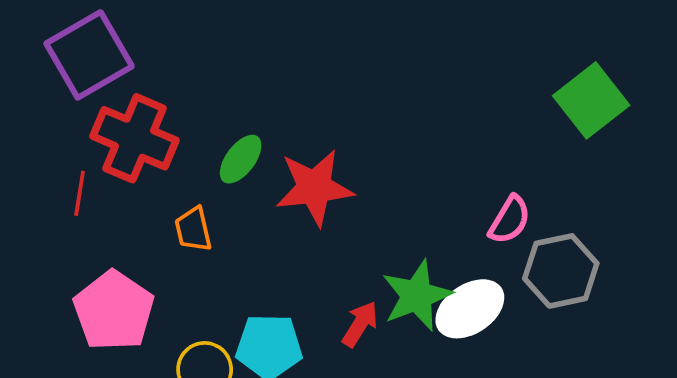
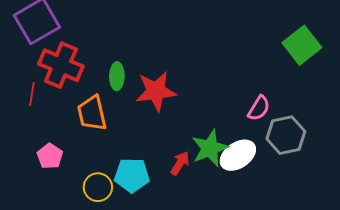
green ellipse: (241, 159) -> (117, 76), turned -36
orange trapezoid: (193, 229) -> (92, 113), size x1.5
pink pentagon: (114, 311) -> (50, 156), size x0.6

